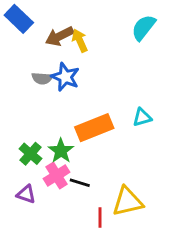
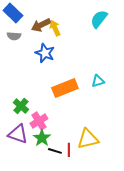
gray semicircle: (42, 78) -> (14, 36), moved
green star: (61, 151) -> (42, 138), moved
black line: (80, 183) -> (55, 151), moved
purple triangle: (26, 194) -> (18, 134), size x1.5

